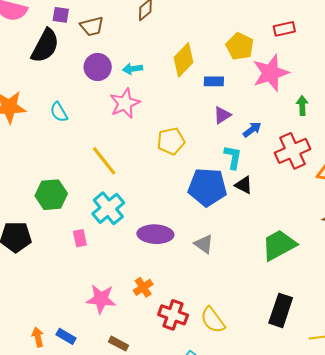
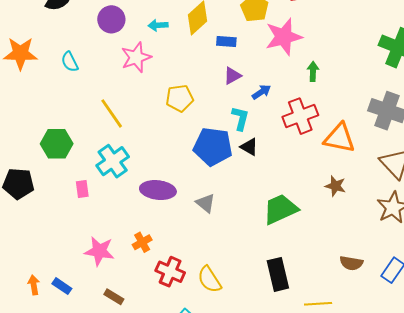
cyan arrow: (133, 69) -> (158, 25), moved
black rectangle: (281, 310) -> (278, 274), turned -36

